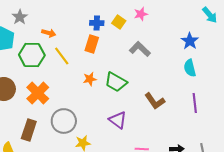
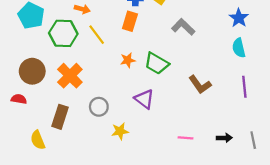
purple triangle: (118, 120) -> (144, 99), moved
gray circle: (64, 121) -> (99, 107), size x0.7

